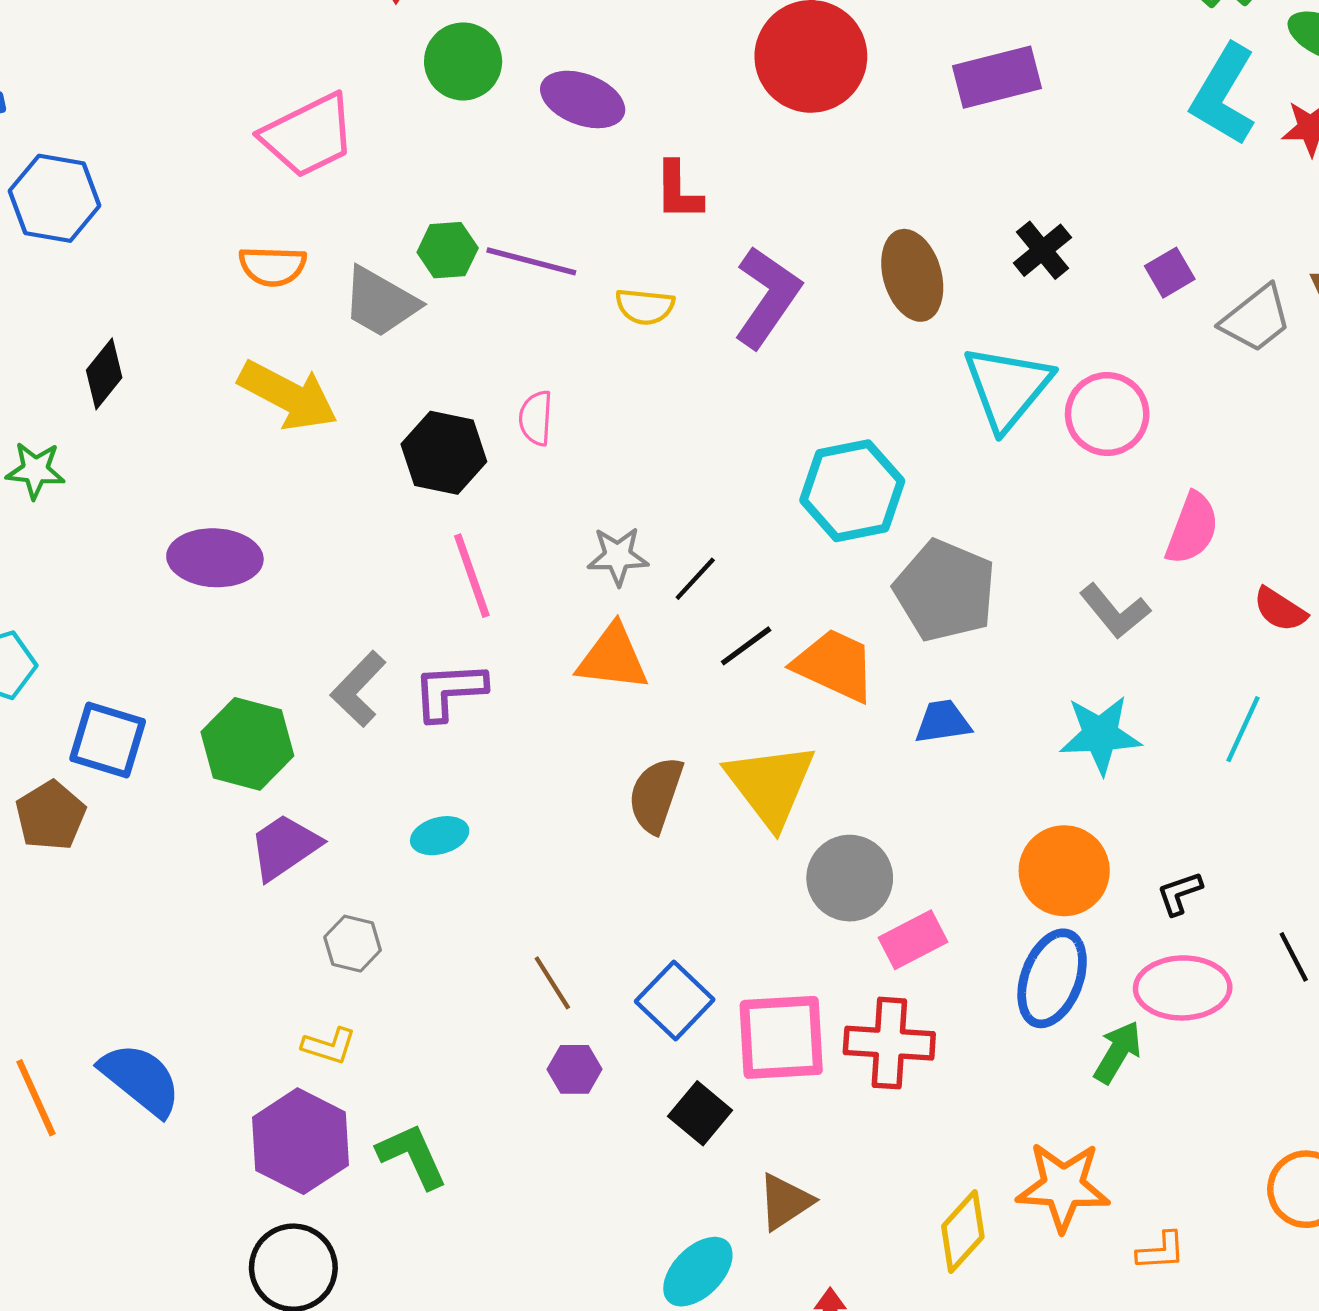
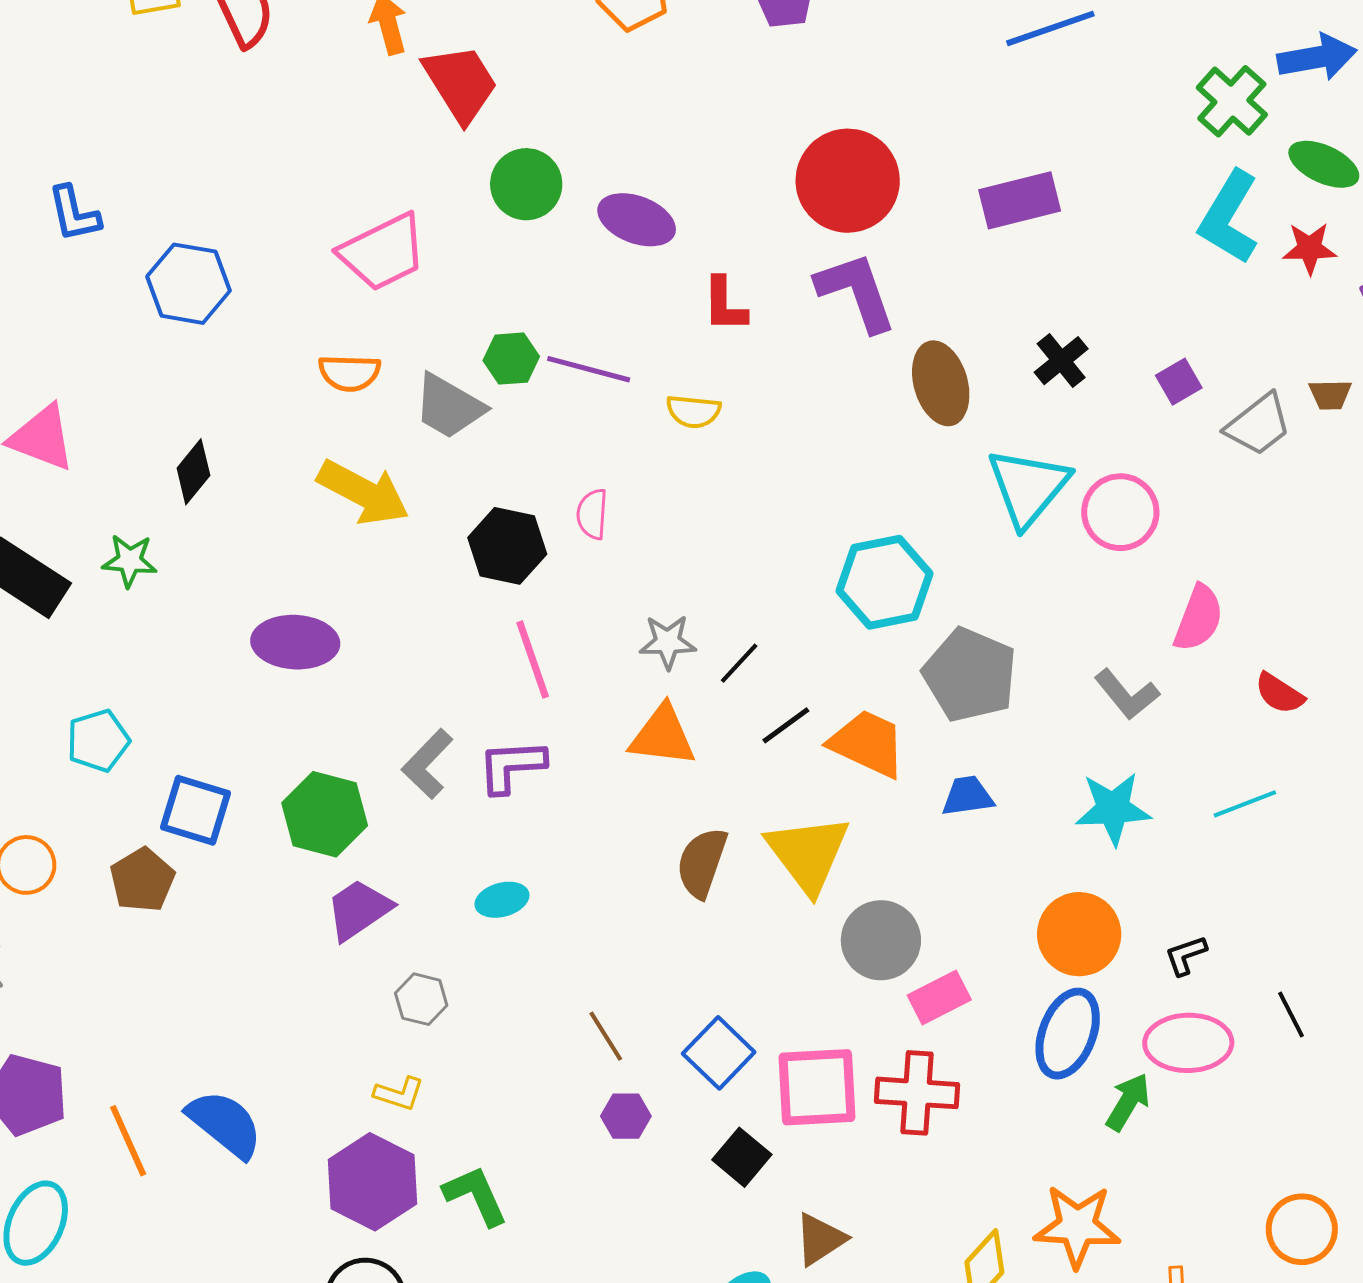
blue hexagon: (55, 198) -> (188, 284), moved
purple L-shape: (767, 297) -> (856, 292), moved, turned -54
cyan line: (1243, 729) -> (1245, 804), turned 44

